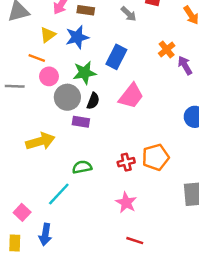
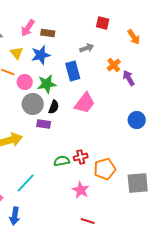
gray arrow: (129, 14) -> (87, 48), moved, turned -64
yellow triangle: (48, 35) -> (17, 53), turned -32
blue rectangle: (116, 57) -> (73, 71), turned -42
pink circle: (49, 76) -> (25, 82), moved
orange pentagon: (156, 157) -> (105, 169), moved
green semicircle: (82, 167) -> (62, 161), moved

